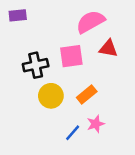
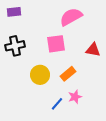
red triangle: (108, 49) -> (93, 50), moved
black cross: (36, 65) -> (15, 46), moved

